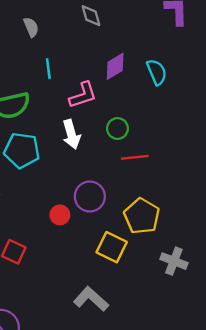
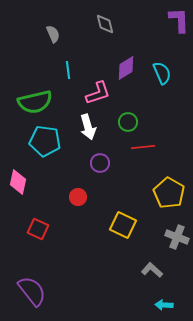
purple circle: (90, 196) -> (100, 163), moved, size x0.7
yellow pentagon: (142, 216) -> (169, 193), moved
gray L-shape: (91, 299) -> (152, 270), moved, size x0.7

